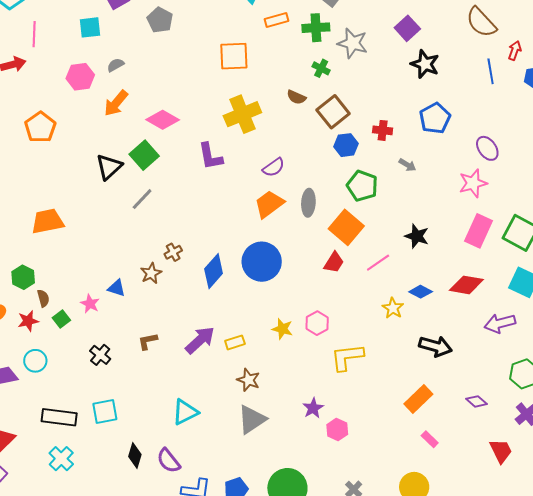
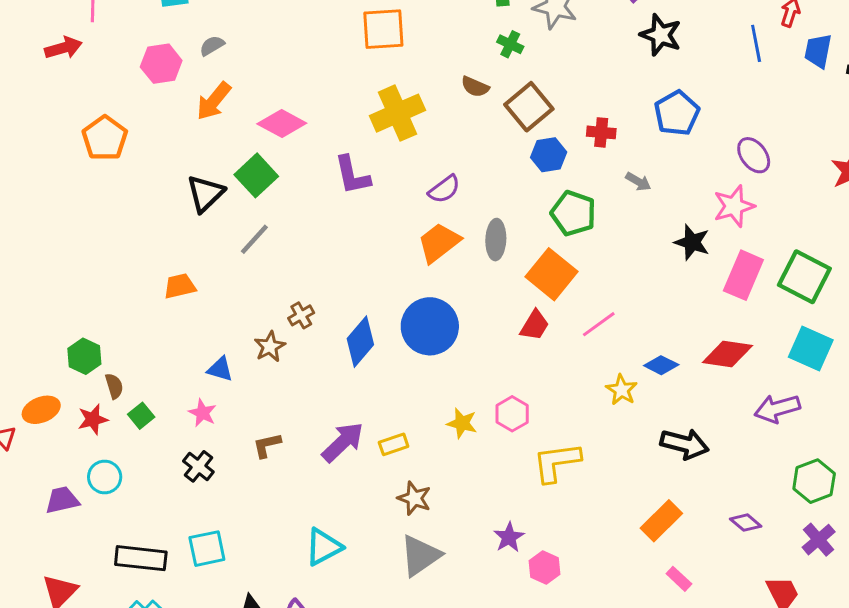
orange trapezoid: (48, 221) -> (180, 286), moved, size x0.7
black star: (417, 236) -> (692, 242), moved
pink star: (90, 304) -> (202, 413), moved

